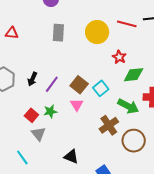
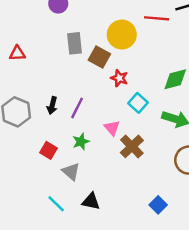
red star: (119, 57) -> (119, 78), moved
brown square: (79, 85) -> (99, 57), moved
red square: (31, 115) -> (49, 150), moved
brown cross: (109, 125) -> (132, 146), moved
black triangle: (71, 156) -> (91, 201), moved

